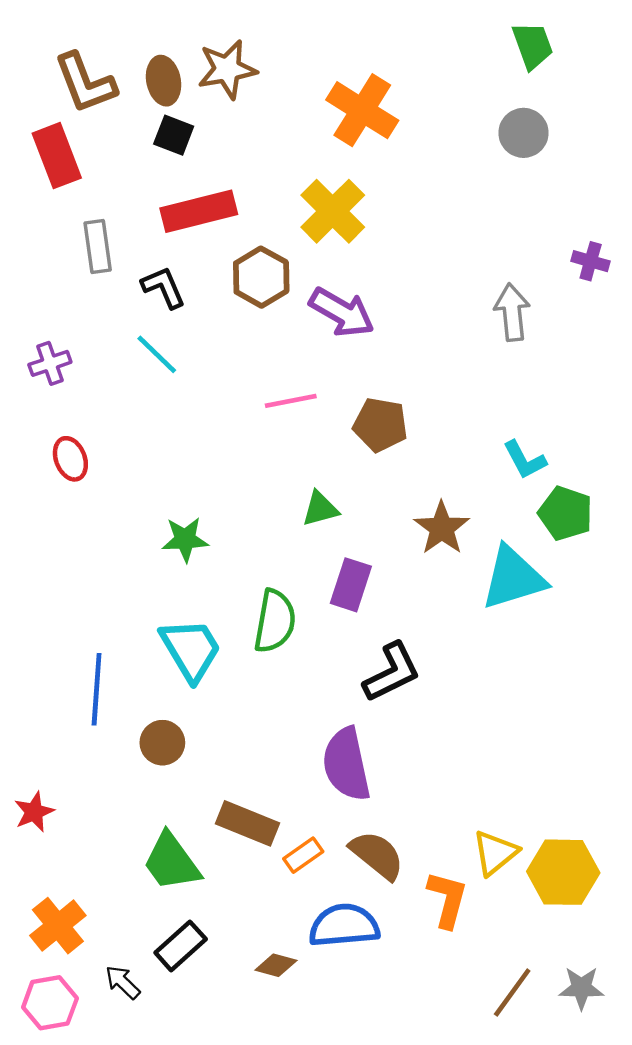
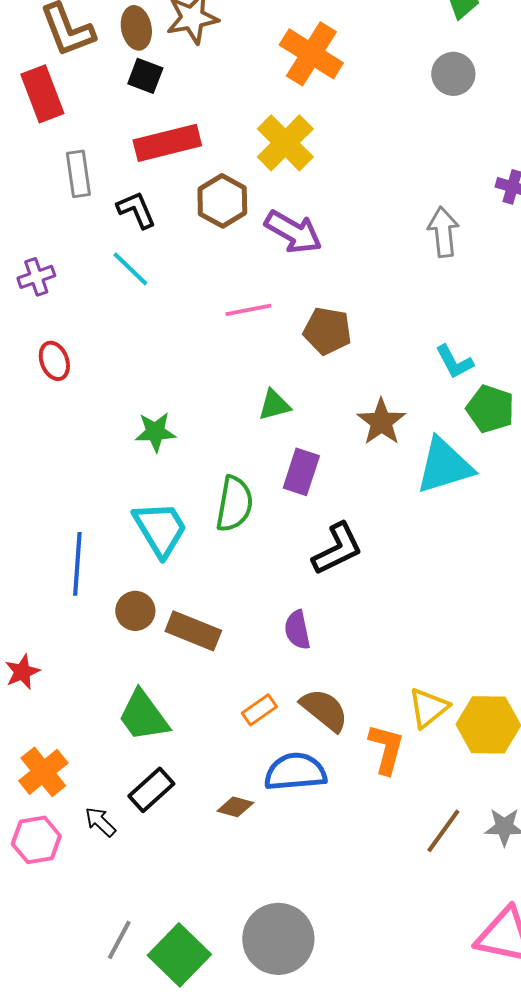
purple semicircle: (346, 764) -> (297, 630), size x0.6
brown rectangle: (248, 823) -> (193, 631), moved

